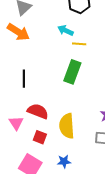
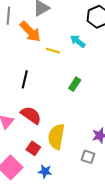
yellow line: (79, 44) -> (53, 51), moved
green rectangle: (72, 72) -> (75, 84), size x0.6
red square: (40, 137) -> (33, 148), moved

